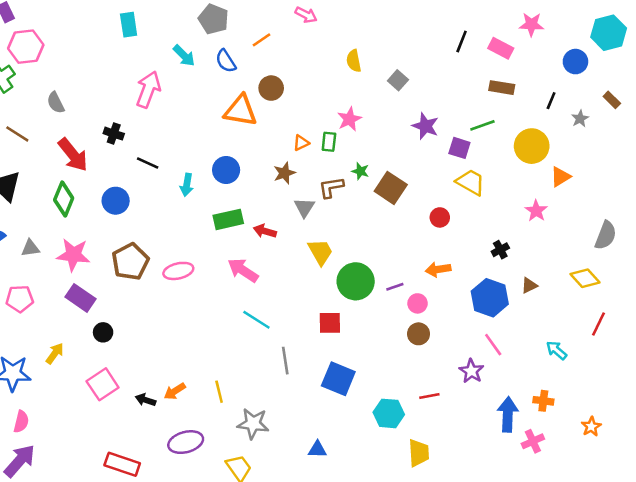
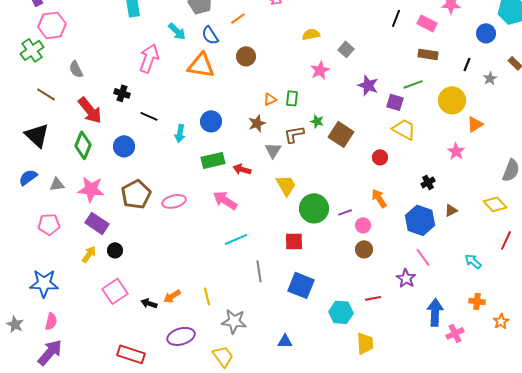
yellow semicircle: (354, 61) -> (311, 34), turned 90
orange triangle: (241, 111) -> (201, 65), moved
pink star: (349, 119) -> (320, 70), moved
orange arrow: (438, 269) -> (379, 198), turned 66
cyan line: (256, 320) -> (236, 239), turned -55
yellow arrow: (55, 353) -> (89, 254), moved
orange cross: (543, 401) -> (477, 301), moved

